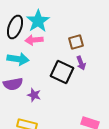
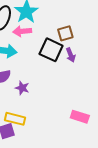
black square: (62, 72) -> (51, 50), moved

